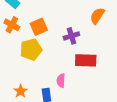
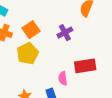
red rectangle: (86, 60) -> (85, 66), moved

